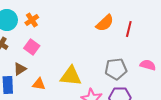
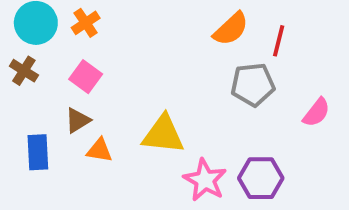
pink semicircle: (148, 65) -> (316, 112), turned 112
brown triangle: (20, 69) -> (78, 120), moved
gray pentagon: (116, 69) -> (253, 85), moved

